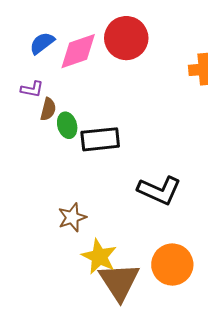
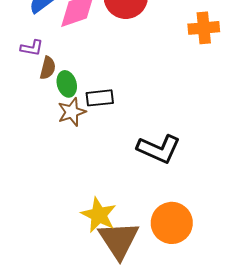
black rectangle: (100, 139) -> (100, 98), size x0.7
brown star: (72, 217) -> (72, 112), moved

